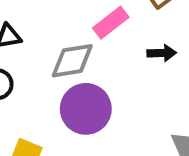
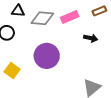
gray diamond: (72, 61) -> (42, 18), moved

